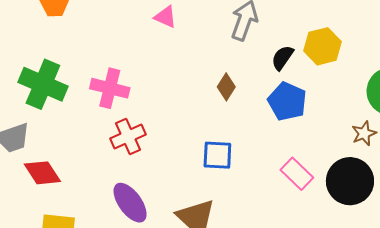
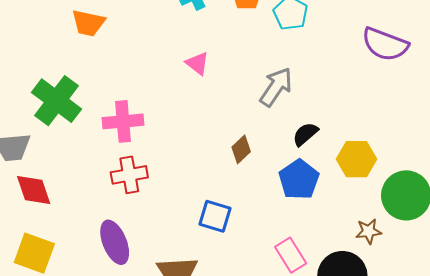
yellow hexagon: (323, 46) -> (356, 159), moved
pink cross: (110, 88) -> (123, 121), turned -33

